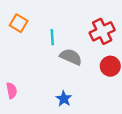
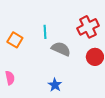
orange square: (19, 23) -> (15, 40), moved

